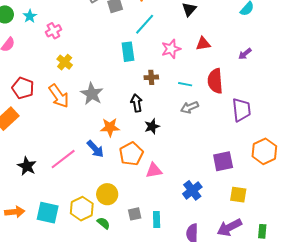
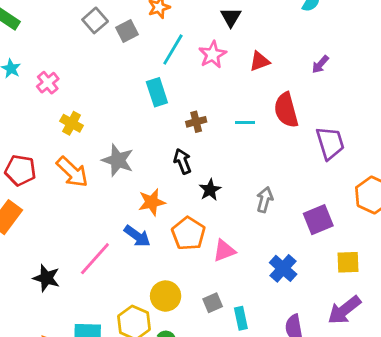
pink star: (171, 49) -> (213, 55), moved
gray arrow: (189, 107) -> (265, 200), moved, turned 138
gray square: (135, 214) -> (213, 303), moved

